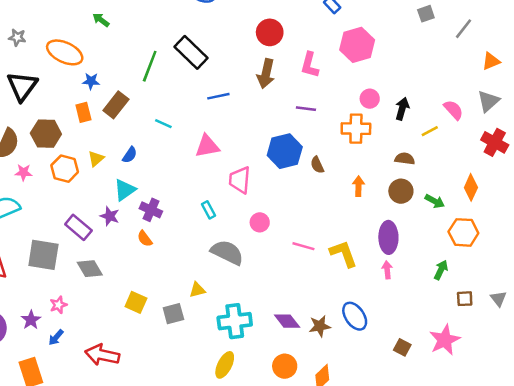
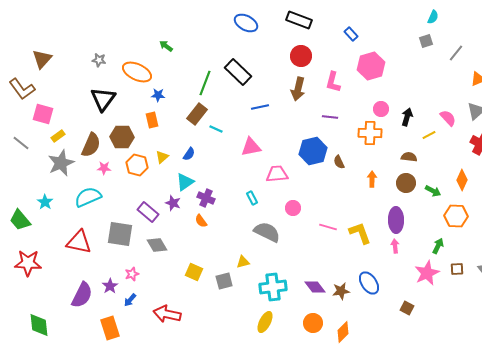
brown rectangle: (116, 105) -> (197, 114), moved
pink trapezoid: (240, 180) -> (277, 174), turned 80
pink star: (445, 340) -> (427, 273), moved

